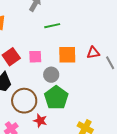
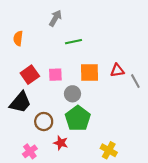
brown circle: (24, 101) -> (44, 122), size x0.7

